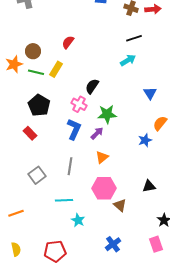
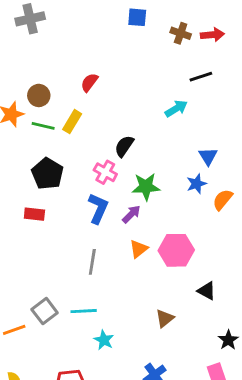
black line: (134, 38) -> (201, 77), moved
red rectangle: (30, 133) -> (34, 214), turned -40
blue star: (145, 140) -> (196, 184), moved
gray square: (37, 175) -> (45, 311), moved
black triangle: (149, 186) -> (207, 291), turned 40
pink hexagon: (104, 188) -> (176, 250), moved
brown triangle: (120, 205) -> (165, 318), turned 40

